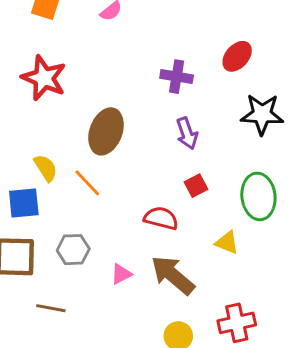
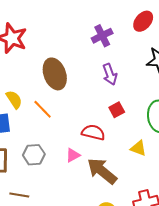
purple cross: (177, 77) -> (102, 36), turned -35
brown ellipse: (106, 131) -> (55, 74), turned -40
pink triangle: (121, 274) -> (73, 155), moved

